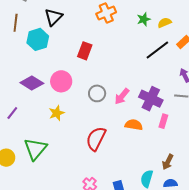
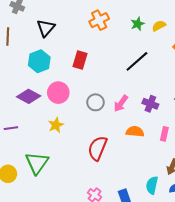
cyan hexagon: (38, 39) -> (39, 61), moved
black line: (157, 50) -> (137, 61), moved
purple cross: (151, 99) -> (150, 104), size x0.7
purple line: (12, 113) -> (11, 128), turned 48
pink rectangle: (163, 121) -> (164, 134), moved

